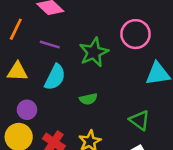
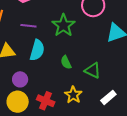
green semicircle: (88, 99) -> (66, 62), turned 88
green triangle: (140, 120) -> (93, 70), moved

